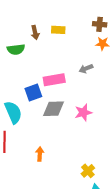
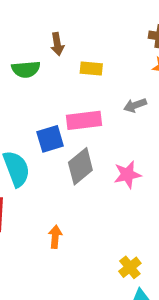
yellow rectangle: (58, 30) -> (91, 69), moved
gray diamond: (53, 109) -> (80, 166), turned -40

